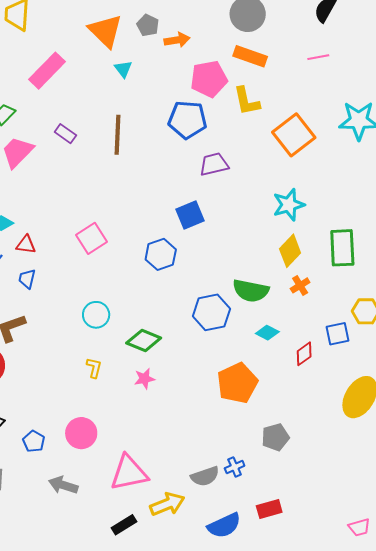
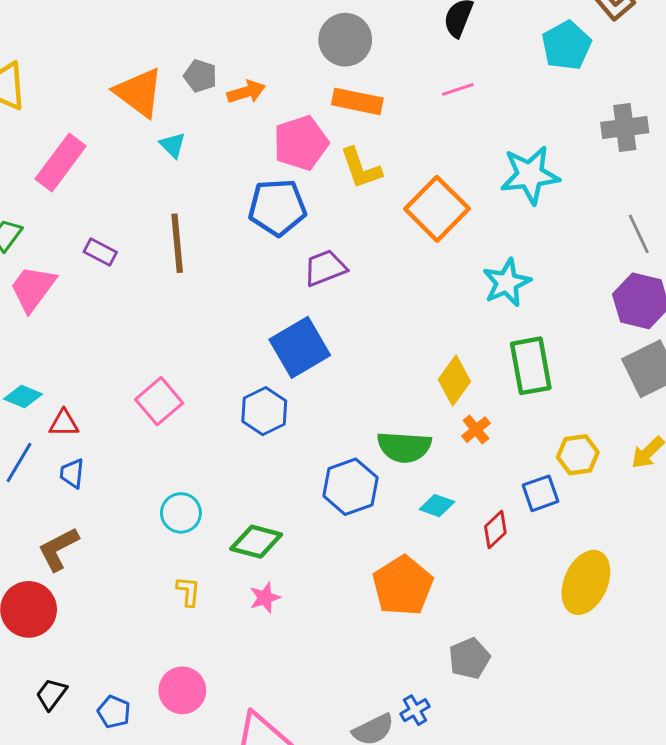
cyan star: (289, 205) -> (507, 283), moved
blue square: (190, 215) -> (300, 347), size x1.4

